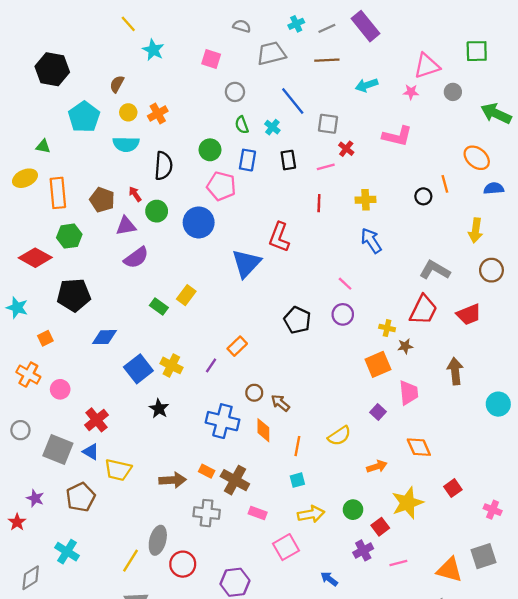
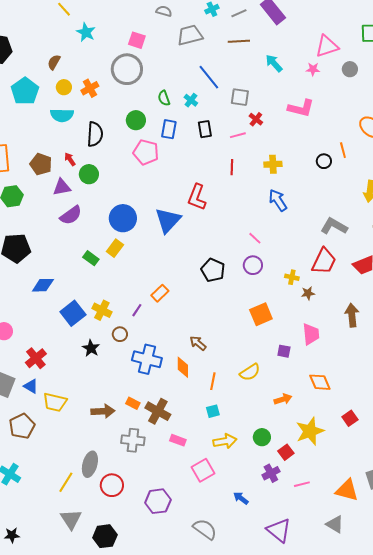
cyan arrow: (367, 85) -> (274, 63), turned 66
gray circle: (235, 92) -> (127, 69), moved, size x1.8
blue circle: (199, 222) -> (123, 218), moved
orange square: (378, 364) -> (261, 314), moved
brown circle: (254, 393) -> (120, 334), moved
purple square: (378, 412) -> (284, 351), turned -32

